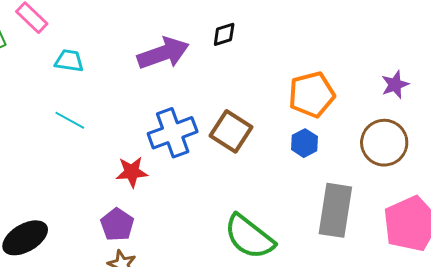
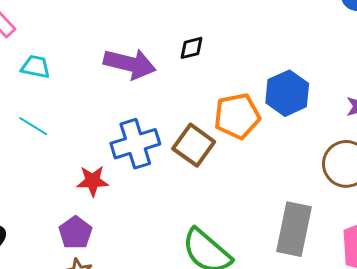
purple arrow: (163, 53) -> (130, 64), turned 30
orange pentagon: (312, 95) -> (237, 116), moved
blue hexagon: (304, 143) -> (287, 93), moved, size x1.6

